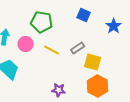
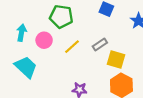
yellow line: (52, 50) -> (72, 47), turned -70

